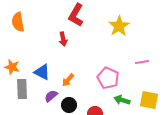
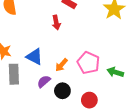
pink pentagon: (108, 78) -> (88, 63), moved
green arrow: (122, 100) -> (115, 72), moved

